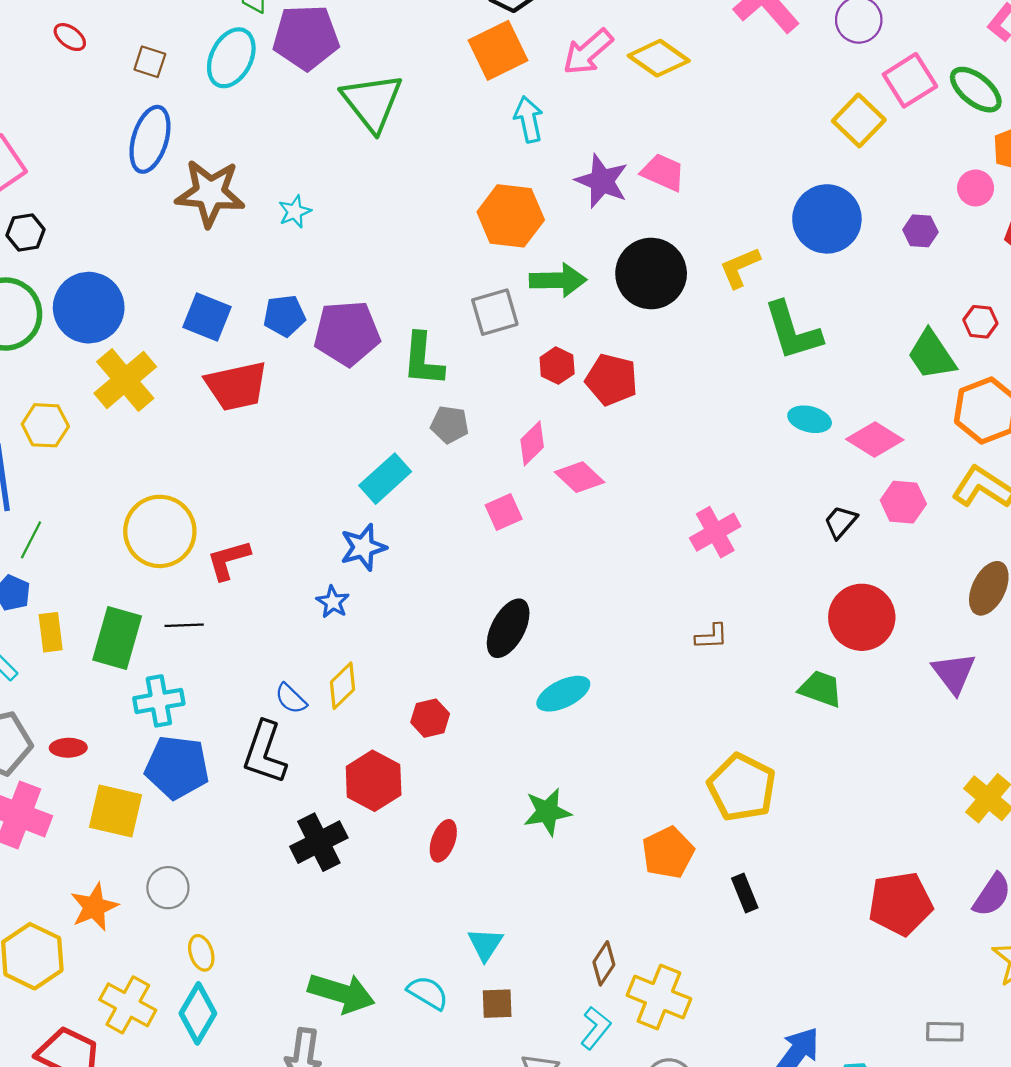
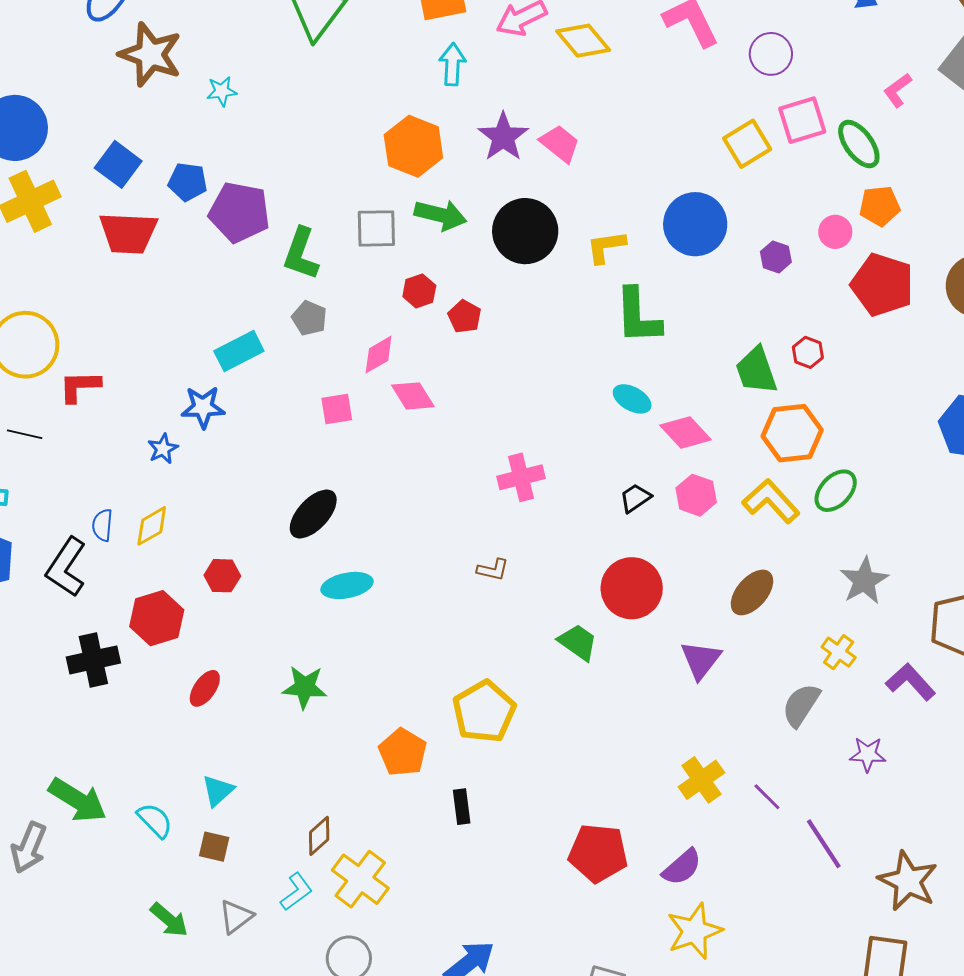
red pentagon: (612, 380) -> (465, 317), size x0.7
blue semicircle: (291, 699) -> (102, 525), turned 36
orange pentagon: (668, 853) -> (403, 752), turned -30

